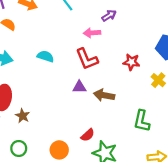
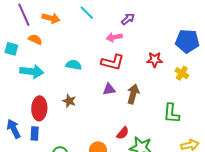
red L-shape: (87, 59) -> (113, 62), turned -45
brown arrow: (104, 95) -> (133, 94), turned 102
brown star: (23, 116) -> (69, 101), moved

